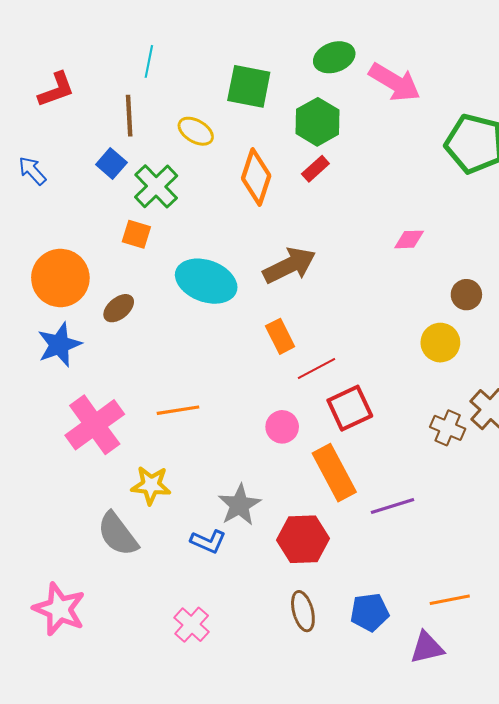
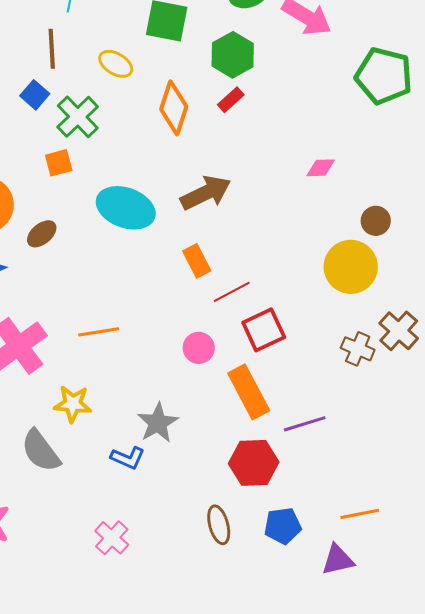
orange square: (136, 234) -> (59, 163), turned -32
yellow circle: (440, 343) -> (351, 267), size x1.4
red hexagon: (303, 539) -> (254, 463), moved

